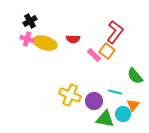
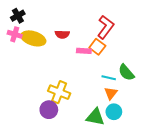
pink rectangle: (94, 55) -> (84, 51), turned -40
cyan line: (115, 92) -> (109, 78), moved
purple circle: (94, 101) -> (49, 110), moved
orange triangle: (133, 105) -> (111, 93), moved

